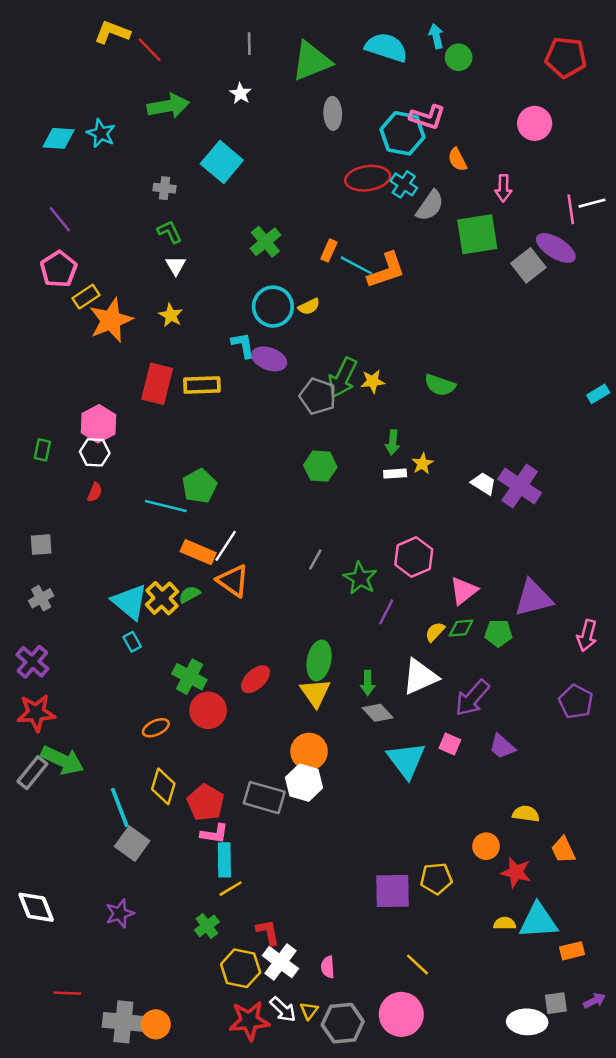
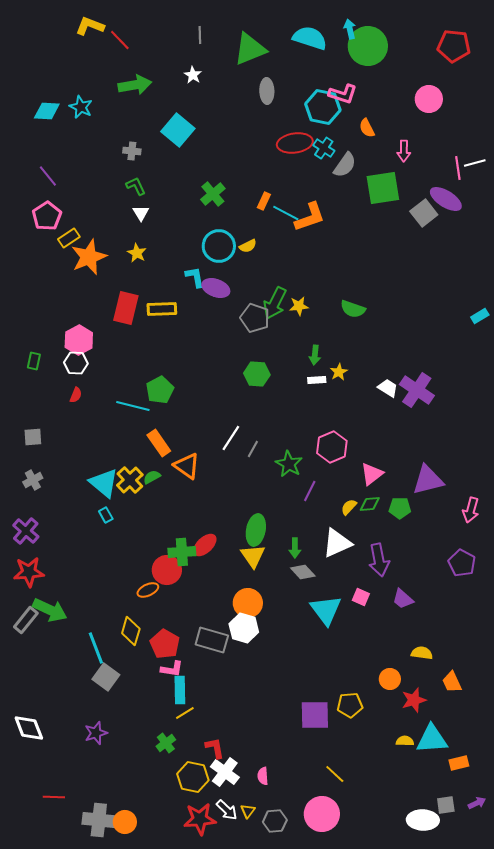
green circle: (459, 57) -> (368, 46), size x1.8
white line: (226, 546) -> (231, 438), moved
orange rectangle: (198, 552) -> (159, 443), turned 32
green cross: (189, 677) -> (182, 552), moved, turned -32
purple arrow: (472, 698) -> (379, 560), turned -52
orange ellipse: (156, 728) -> (148, 590), moved
red star: (516, 872) -> (414, 700), turned -30
gray hexagon: (343, 1023) -> (275, 821), size x0.7

